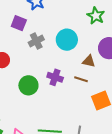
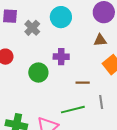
brown triangle: (89, 61) -> (100, 40), moved
brown line: (81, 79) -> (83, 83), moved

